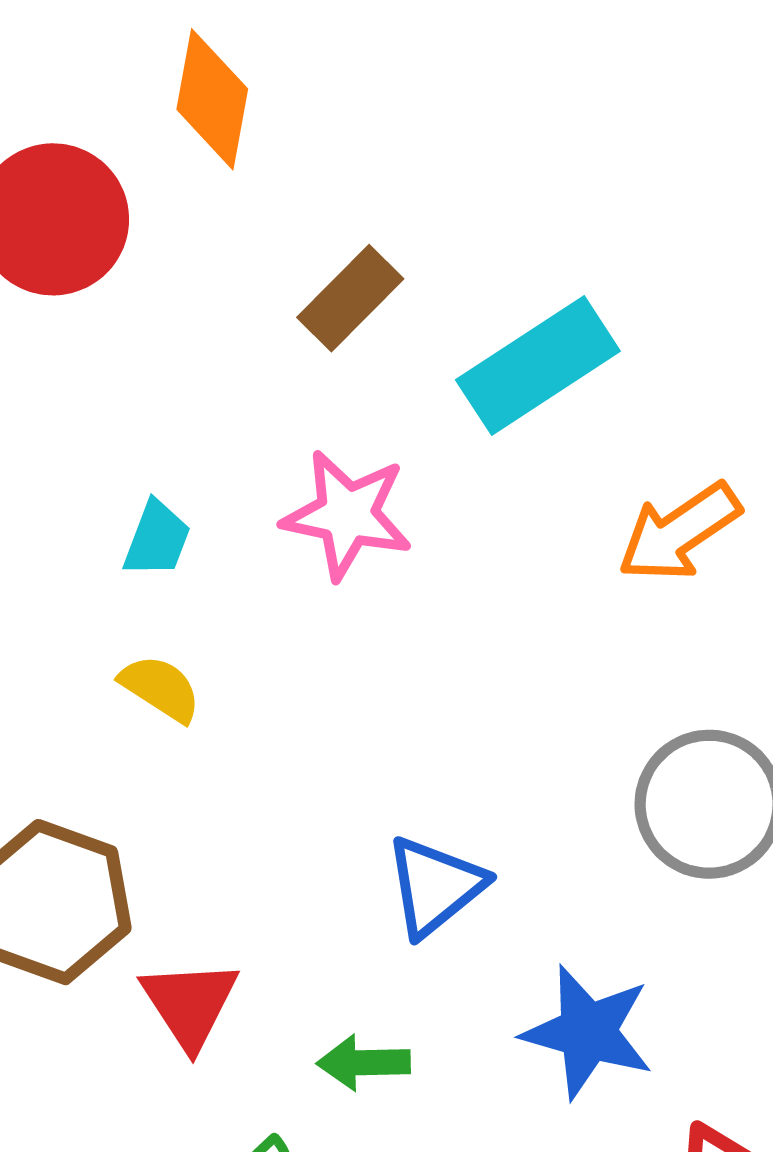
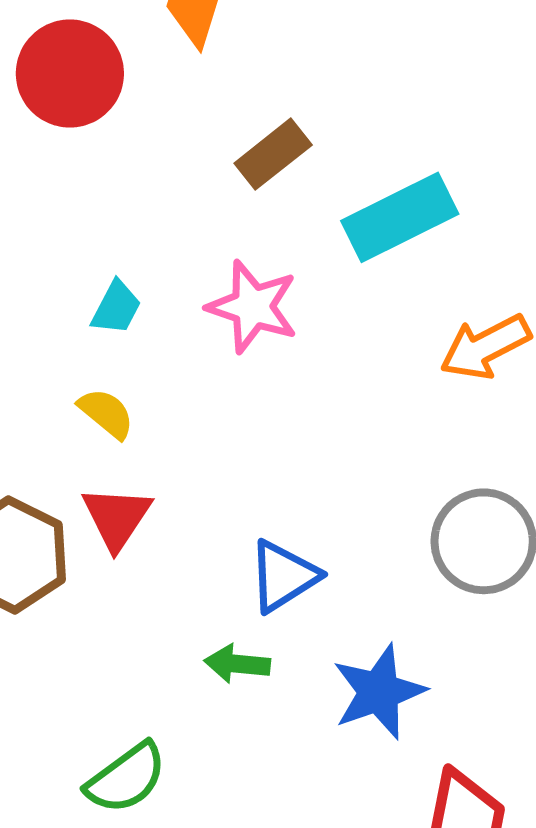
red triangle: (190, 1004) -> (117, 518), moved
blue star: (588, 1032) -> (379, 692), turned 30
green arrow: (364, 1063) -> (237, 664), moved

